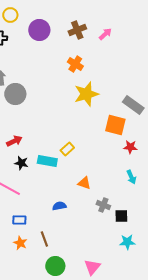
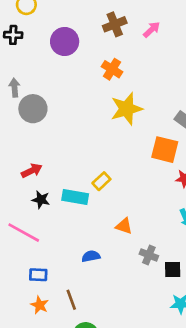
purple circle: (39, 30) -> (65, 41), moved

